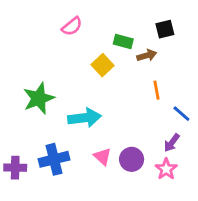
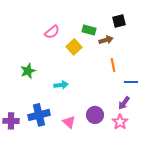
pink semicircle: (72, 26) -> (52, 32), moved
green star: (39, 98) -> (28, 71), size x0.7
blue line: (181, 114) -> (131, 82), turned -40
cyan arrow: (84, 118) -> (61, 85), size x0.6
pink triangle: (102, 157) -> (69, 122), moved

